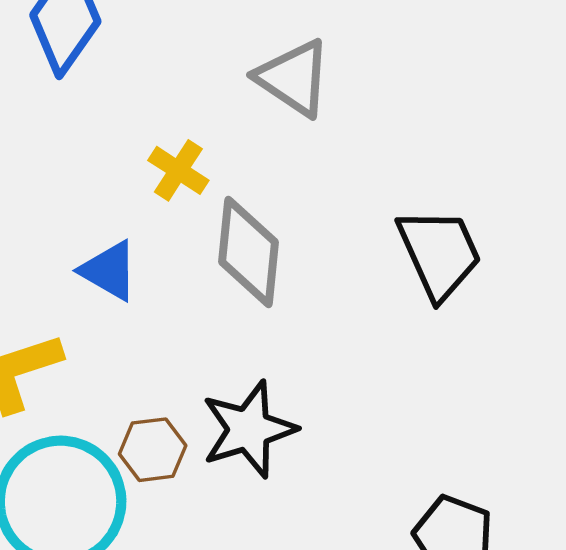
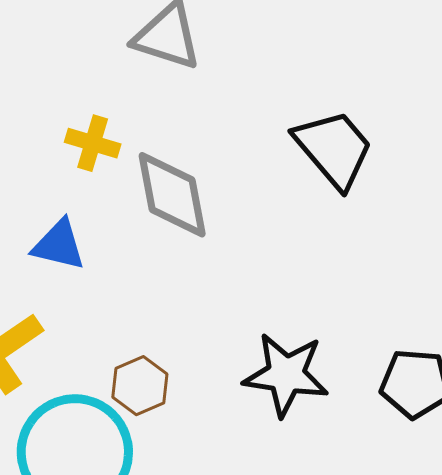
black star: (249, 429) -> (286, 375), moved, turned -30

